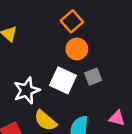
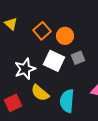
orange square: (72, 21) -> (42, 31), moved

